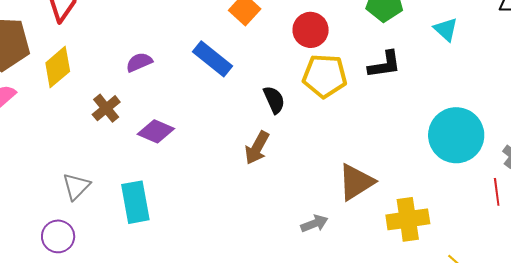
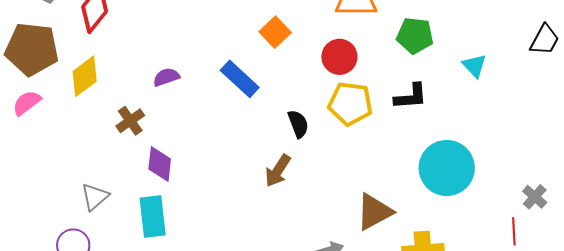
purple diamond: (156, 131) -> (160, 164), moved, turned 69
cyan circle: (456, 135) -> (447, 168), moved

